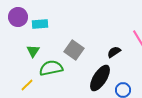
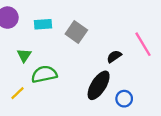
cyan rectangle: (40, 24) -> (43, 24), moved
gray square: (74, 50) -> (76, 32), moved

